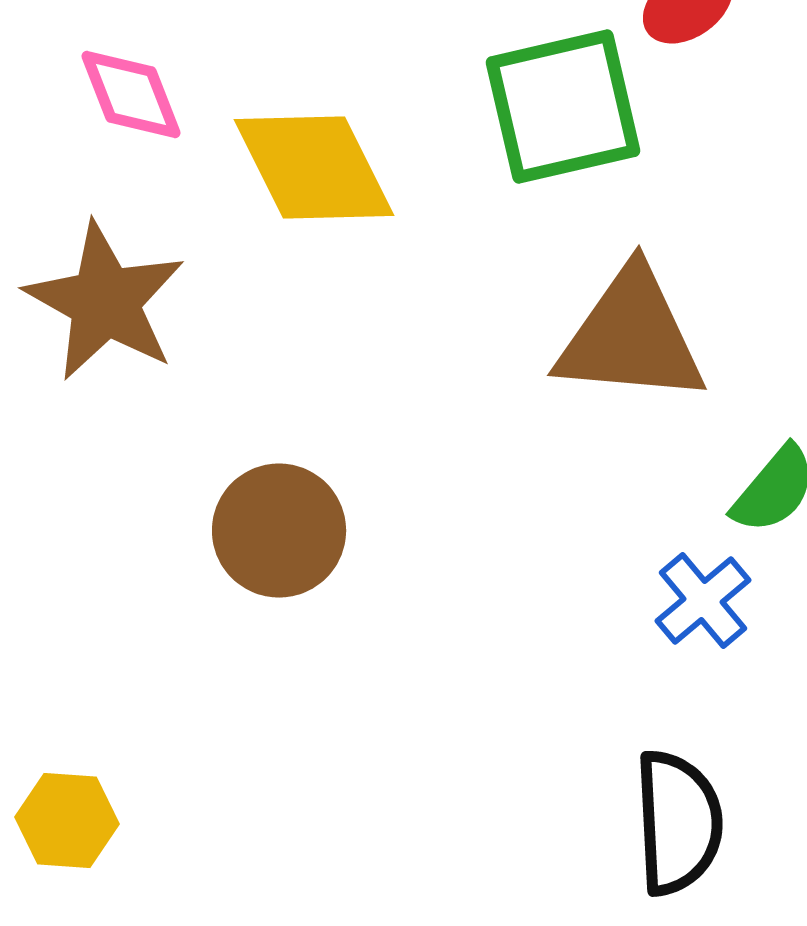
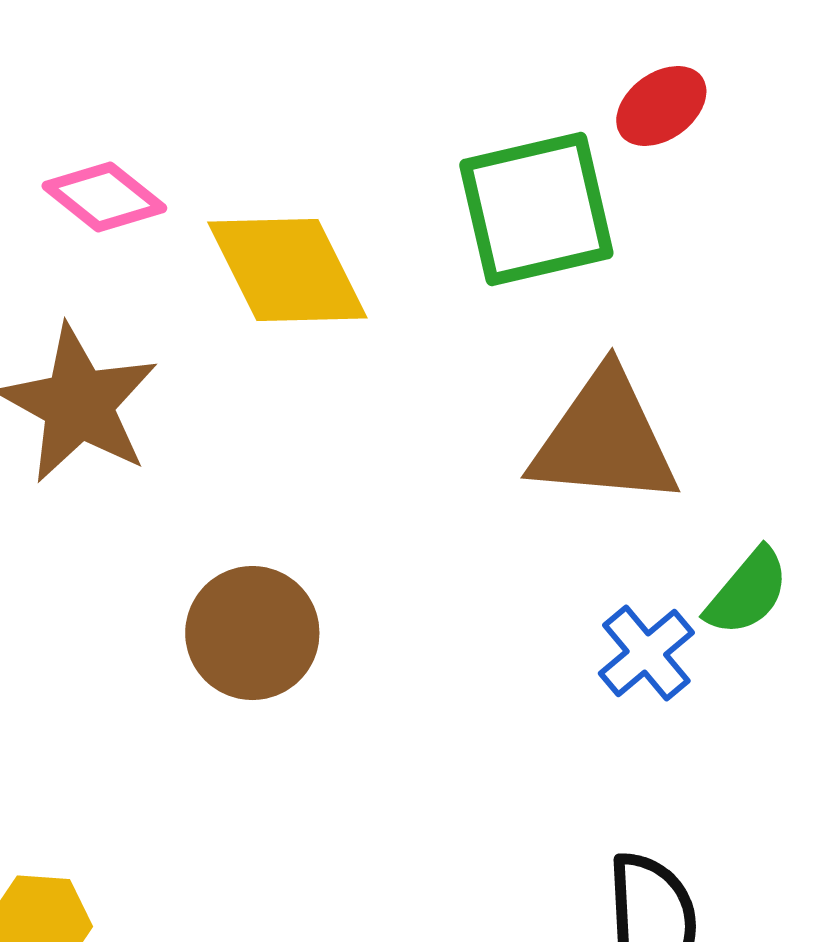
pink diamond: (131, 95) -> (104, 197), turned -30
blue cross: (703, 601) -> (646, 653), moved

